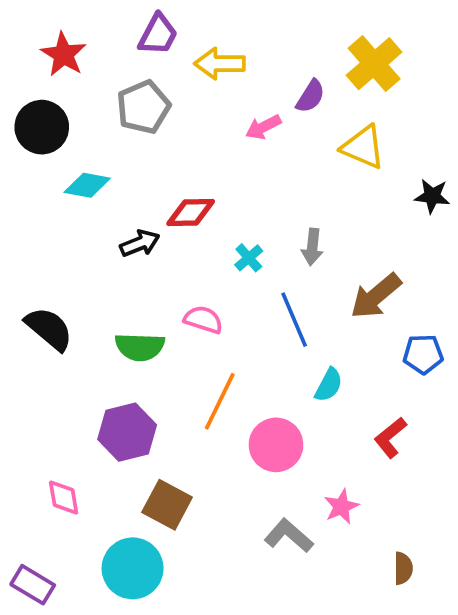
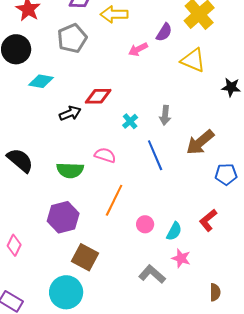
cyan semicircle: (329, 385) -> (174, 231), moved
pink circle: (276, 445) -> (145, 224), size x0.6
pink diamond: (64, 498) -> (14, 245), moved, turned 35
pink star: (341, 507) -> (181, 258), turned -30

